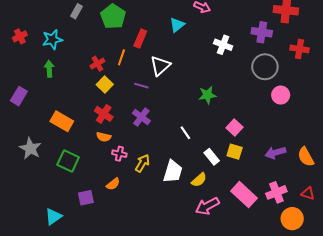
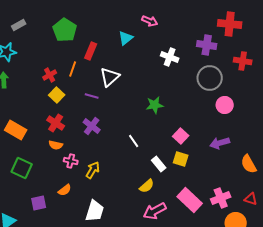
gray rectangle: (76, 11) -> (19, 25), moved, turned 32
purple arrow: (275, 153) -> (220, 143), moved
white trapezoid: (173, 171) -> (95, 211), moved

